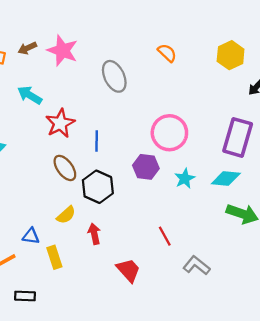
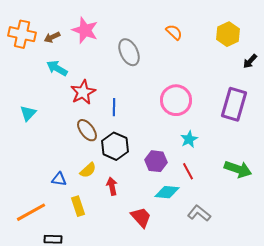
brown arrow: (27, 48) -> (52, 37), moved
purple hexagon: (146, 167) -> (156, 161), moved
cyan diamond: (226, 179) -> (167, 192), moved
blue triangle: (31, 236) -> (59, 179), moved
red line: (165, 236) -> (188, 171), moved

